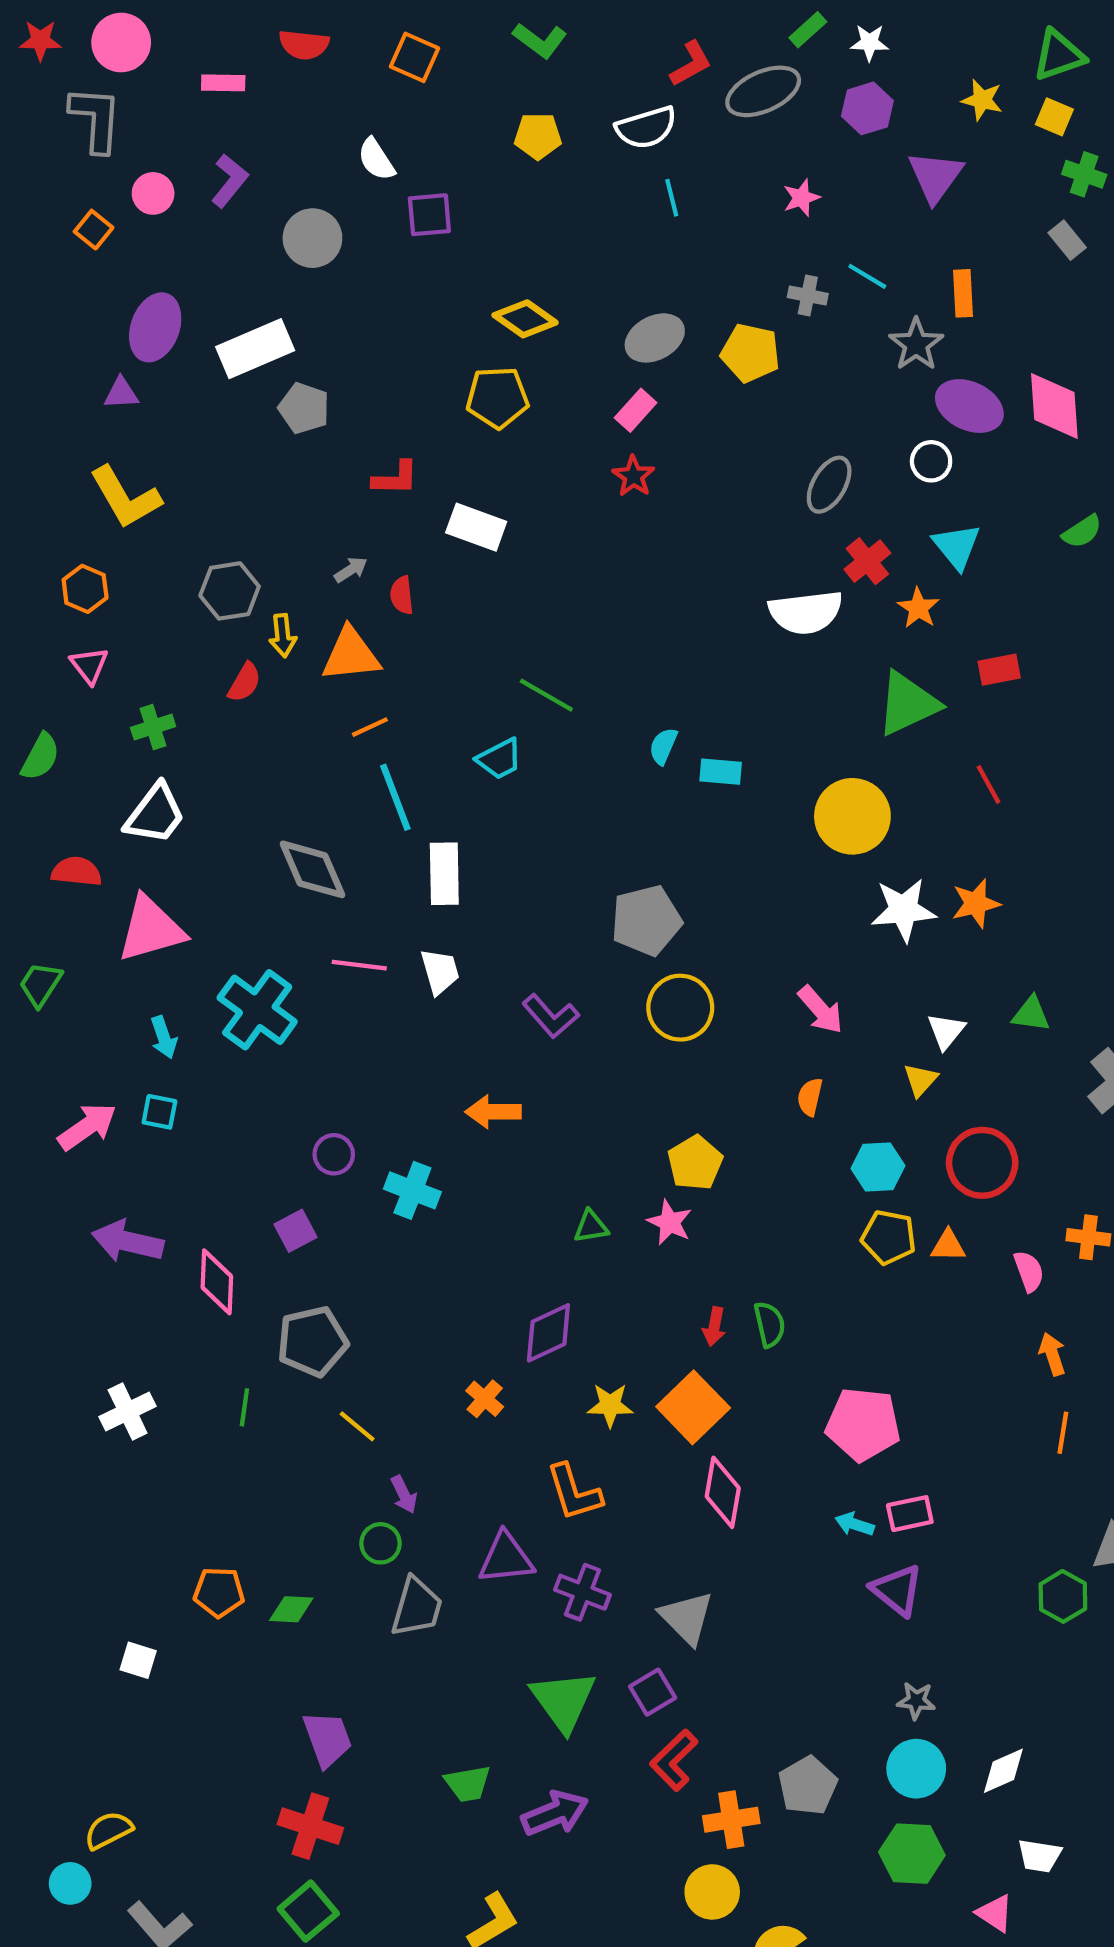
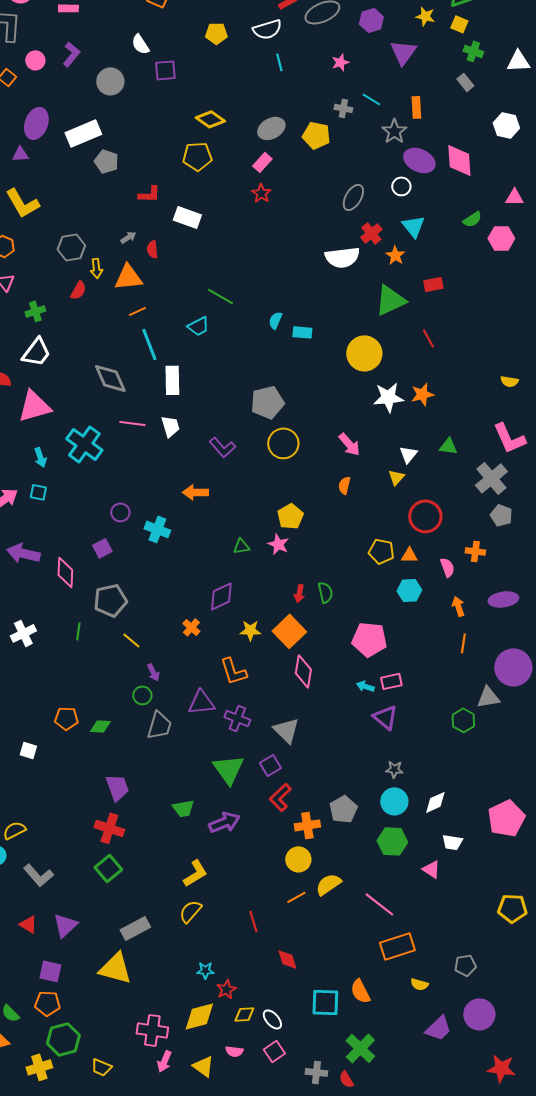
cyan hexagon: (878, 1167) -> (409, 590), moved

